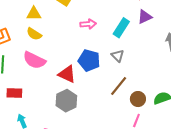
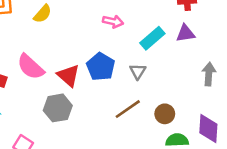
yellow semicircle: (34, 34) -> (43, 14), turned -98
pink semicircle: (34, 60) -> (31, 67), moved
brown circle: (138, 99) -> (165, 114), moved

